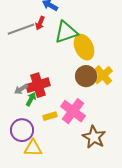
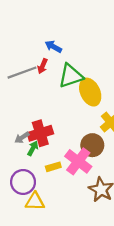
brown circle: (86, 76) -> (92, 145), moved

